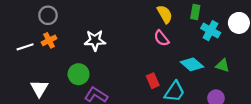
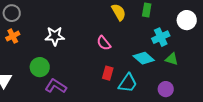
cyan cross: (211, 31) -> (161, 37), moved, turned 36
pink semicircle: (161, 38) -> (104, 43), moved
red rectangle: (153, 81) -> (108, 73), turned 40

